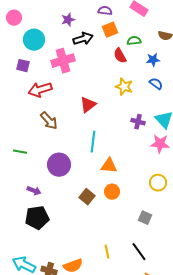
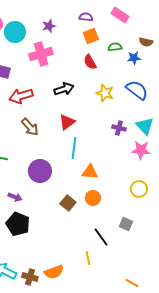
black arrow: (83, 39) -> (64, 89), moved
cyan circle: (34, 40) -> (15, 32), moved
red semicircle: (120, 56) -> (90, 62), moved
blue star: (153, 60) -> (134, 58), moved
pink cross: (63, 61) -> (41, 54), moved
blue semicircle: (156, 84) -> (137, 90), size x1.6
red triangle: (88, 105) -> (67, 122), moved
black pentagon: (37, 218) -> (18, 224), turned 30
black line: (139, 252) -> (101, 237), moved

